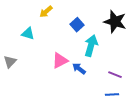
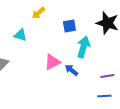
blue square: (77, 25) -> (69, 26), turned 32
purple line: (115, 75) -> (107, 76), turned -32

